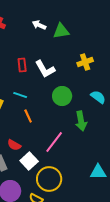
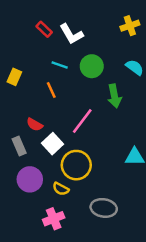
yellow cross: (85, 62) -> (130, 26), moved
red rectangle: (22, 65) -> (44, 29), turned -40
cyan line: (20, 95) -> (60, 65), moved

